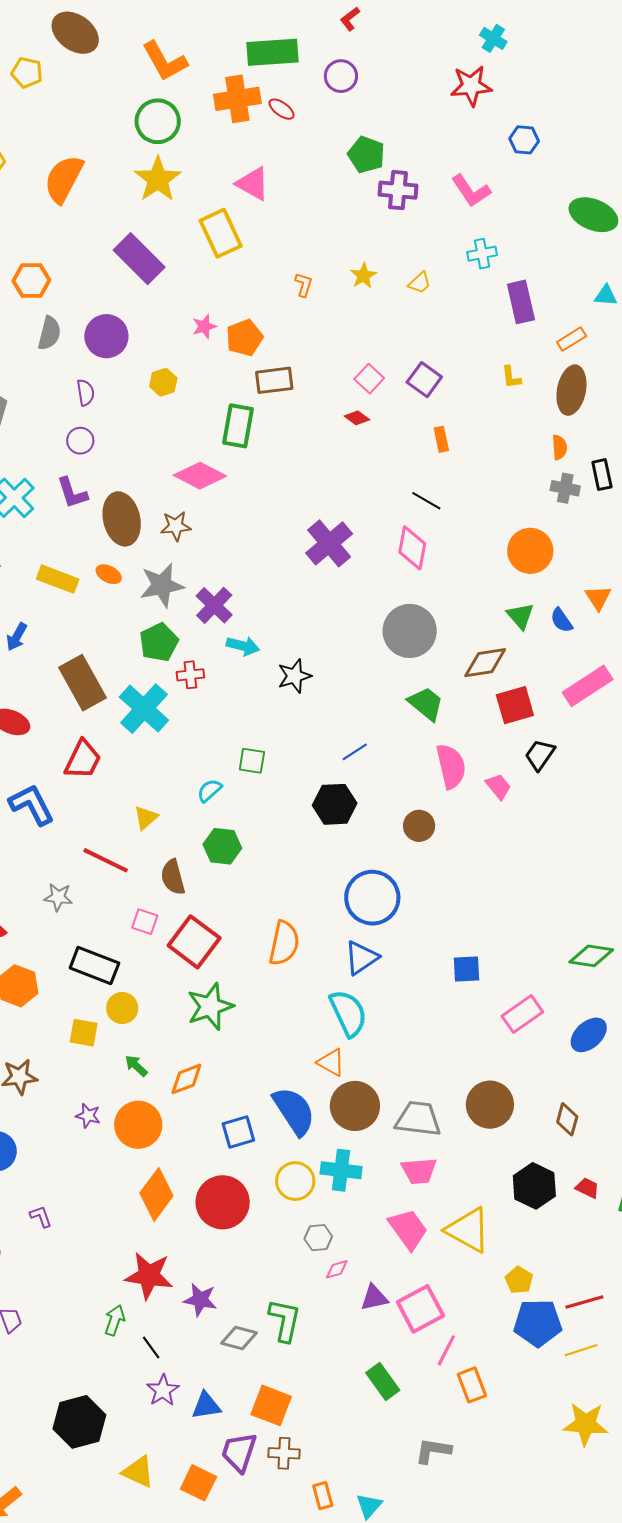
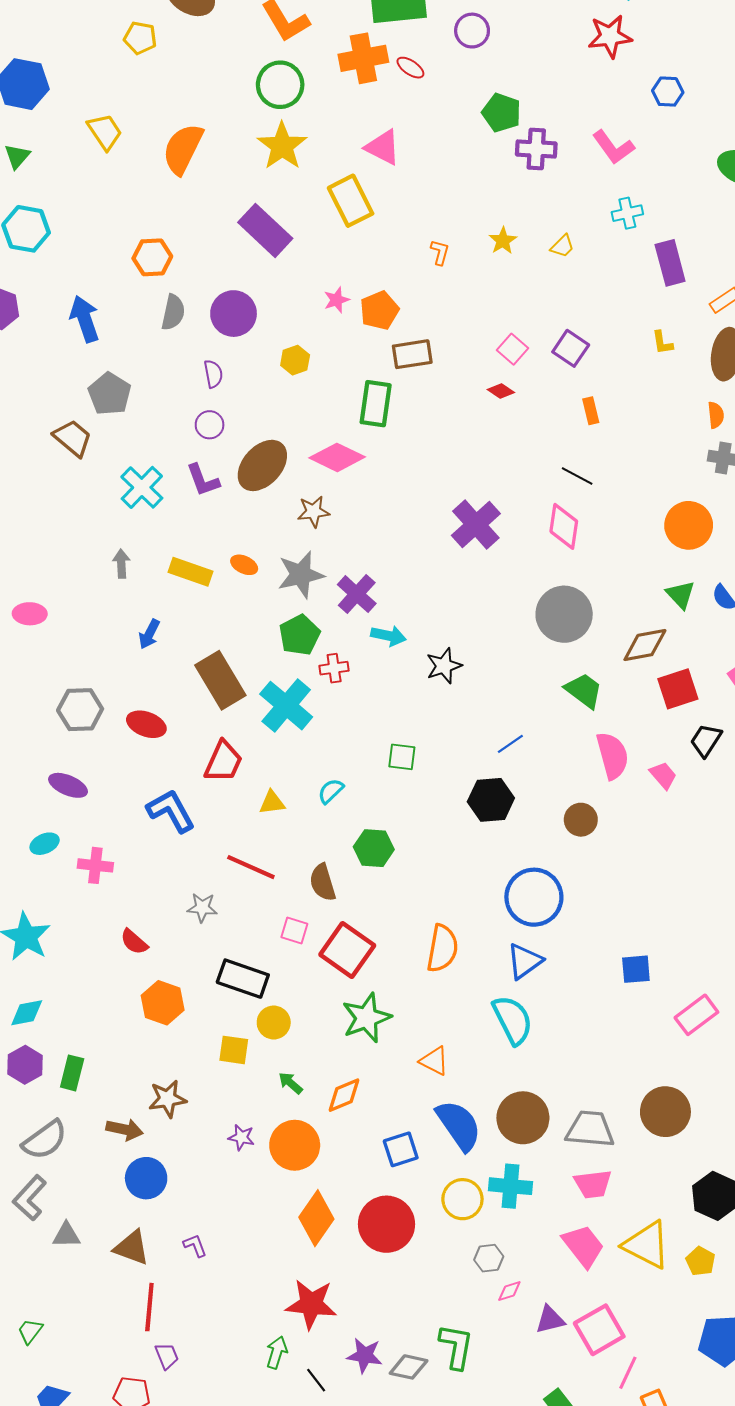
brown ellipse: (122, 519) -> (262, 465), moved, turned 57
cyan semicircle: (209, 790) -> (331, 791), moved
yellow triangle: (146, 818) -> (272, 803), moved, turned 36
orange triangle: (331, 1062) -> (434, 1061), moved
yellow pentagon: (519, 1280) -> (701, 1261), moved
purple star: (200, 1300) -> (365, 1355), moved

